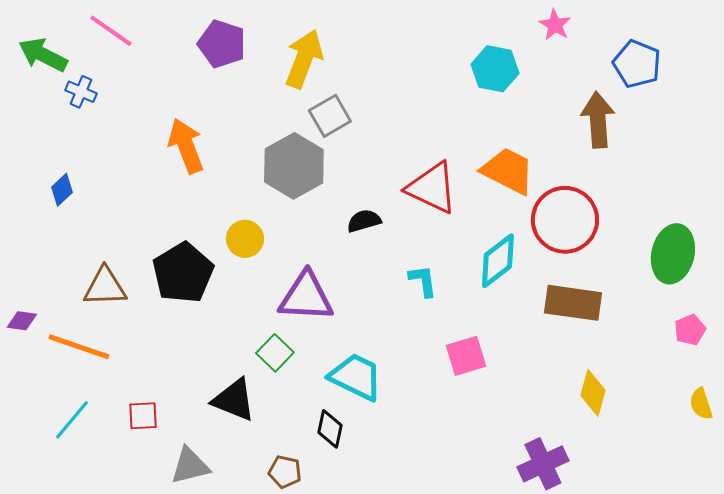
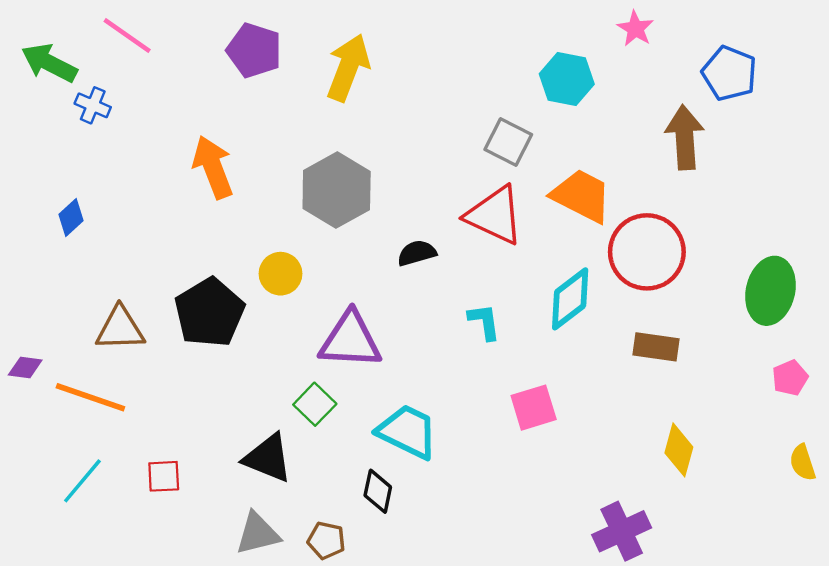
gray square: (330, 116) -> (508, 142), moved, turned -33
brown rectangle: (573, 303) -> (656, 347), size x0.7
gray triangle: (190, 466) -> (258, 534), moved

